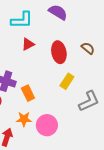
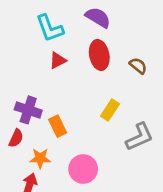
cyan L-shape: (22, 20) -> (50, 28), turned 70
red ellipse: (59, 52) -> (99, 55), moved
orange star: (24, 119) -> (40, 158), moved

